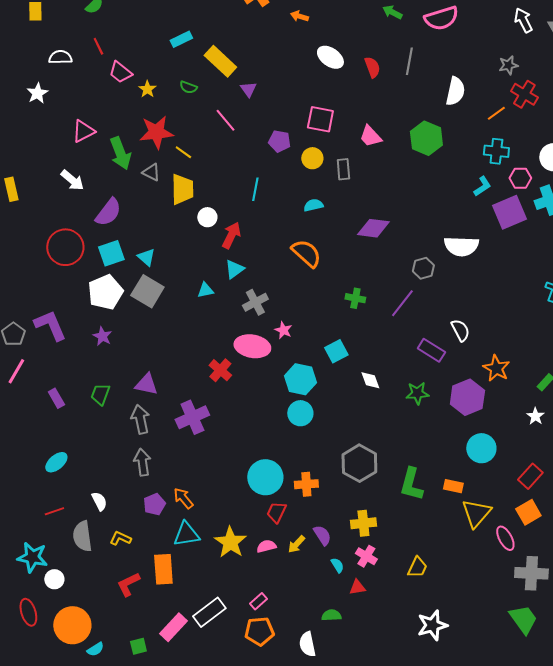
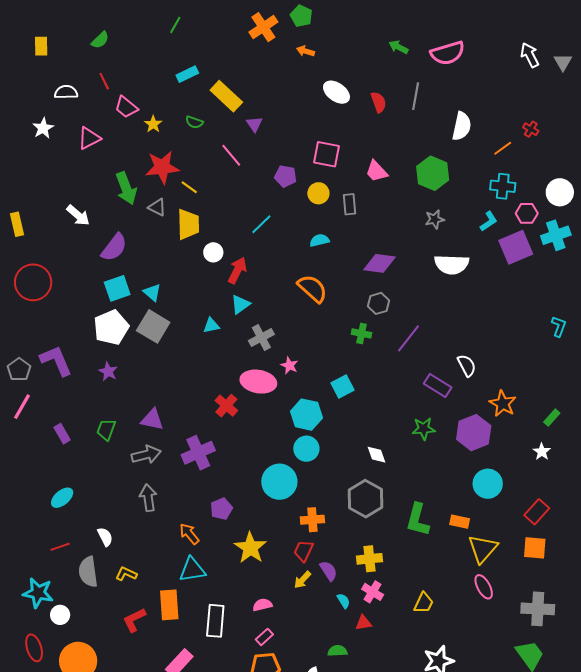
gray star: (508, 65) -> (435, 219), moved
red cross: (524, 94) -> (531, 129), size x0.6
pink triangle: (83, 131) -> (89, 138), moved
cyan line: (255, 189) -> (261, 224), turned 35
white semicircle: (461, 246) -> (452, 264), moved
red circle: (65, 247) -> (33, 282), moved
gray hexagon: (423, 268) -> (379, 303), moved
white diamond: (370, 380) -> (377, 455), moved
gray arrow: (140, 419) -> (146, 455), turned 88
cyan circle: (265, 477) -> (279, 482), moved
purple pentagon: (154, 504) -> (221, 509), moved
red trapezoid: (276, 512) -> (303, 551), moved
orange square: (528, 512) -> (535, 548), turned 35
pink ellipse: (505, 538) -> (484, 587), moved
yellow star: (230, 542) -> (250, 548), moved
pink semicircle: (266, 546) -> (262, 605), moved
white rectangle: (209, 612) -> (215, 621), moved, turned -48

